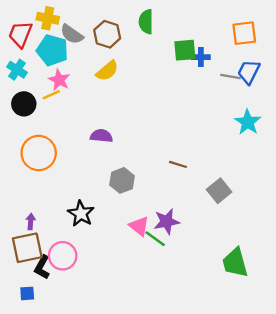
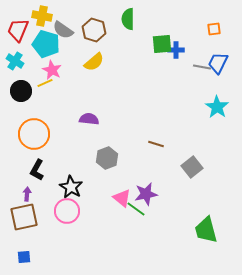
orange square: (244, 33) -> (214, 29), size x0.6
pink circle: (63, 256) -> (67, 211), moved
black L-shape: (42, 267) -> (37, 170), moved

